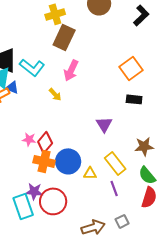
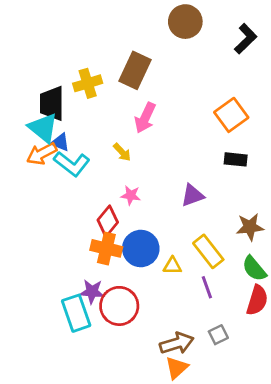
yellow cross: (55, 14) -> (88, 83), moved
cyan L-shape: (32, 67) -> (72, 164), moved
purple triangle: (104, 124) -> (192, 195), turned 42
pink star: (29, 139) -> (131, 195), moved

